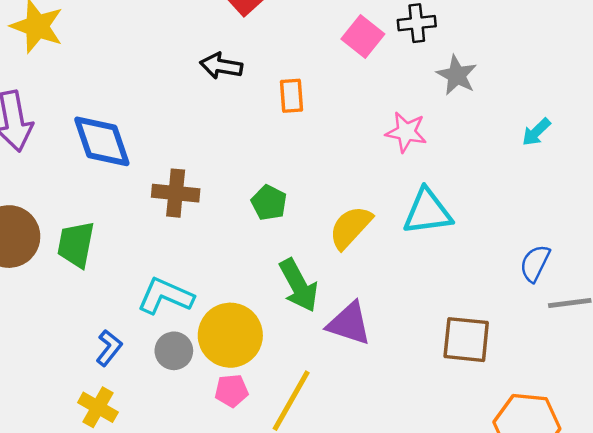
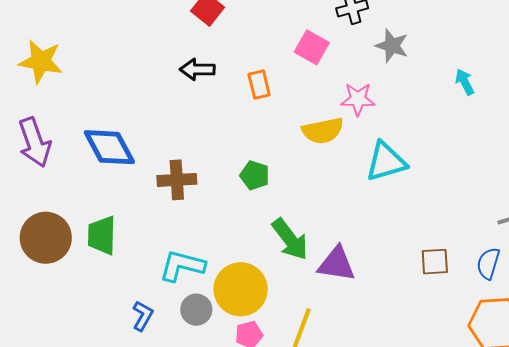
pink square: (363, 37) -> (312, 47), moved
cyan arrow: (536, 132) -> (465, 82), turned 116
yellow semicircle: (351, 227) -> (323, 131), moved, turned -135
blue semicircle: (535, 263) -> (488, 263), moved
brown square: (466, 340) -> (435, 262), size x0.7

